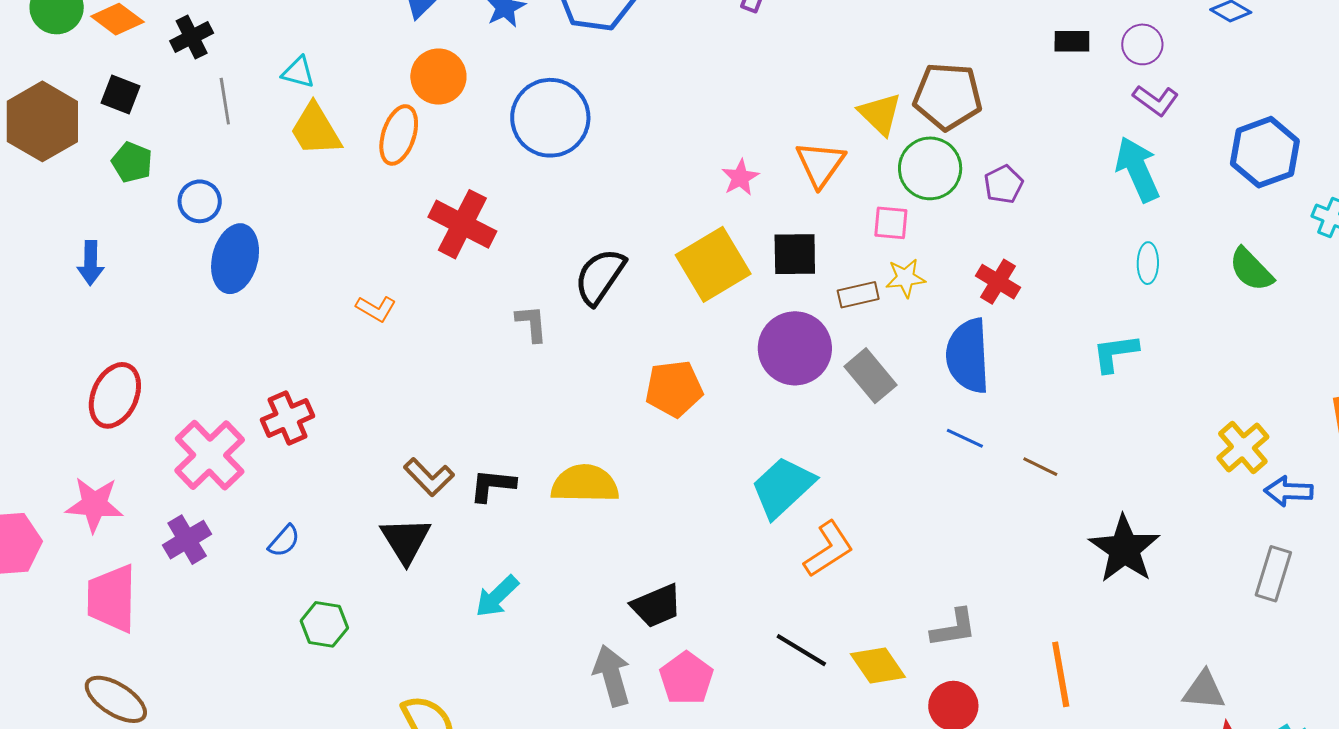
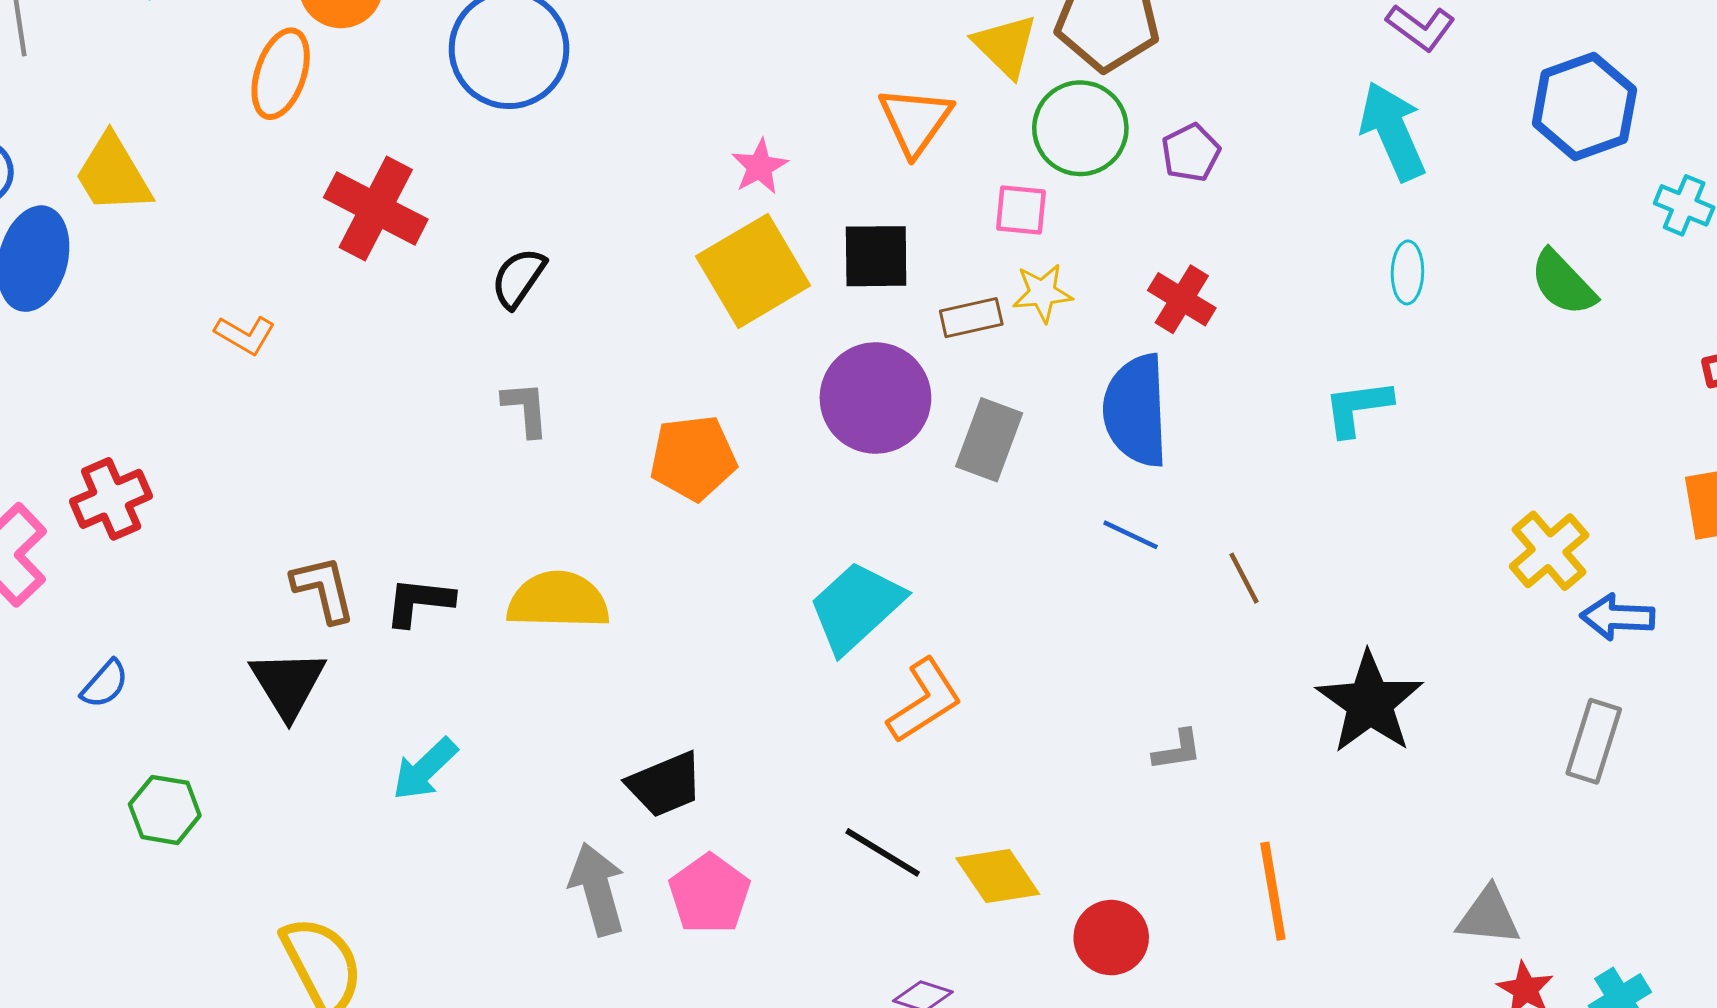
yellow trapezoid: (315, 130) -> (113, 174), moved
pink star: (740, 178) -> (760, 167), moved
black semicircle: (600, 277) -> (518, 278), moved, size x0.7
gray L-shape: (532, 323) -> (526, 409), moved
gray rectangle: (871, 376) -> (989, 440), turned 60
brown line: (1040, 467) -> (1244, 578), turned 36
brown L-shape: (429, 477) -> (323, 589), turned -150
gray L-shape: (954, 628) -> (1177, 750), moved, size x0.7

